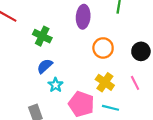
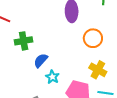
green cross: (42, 36) -> (24, 41), moved, turned -30

